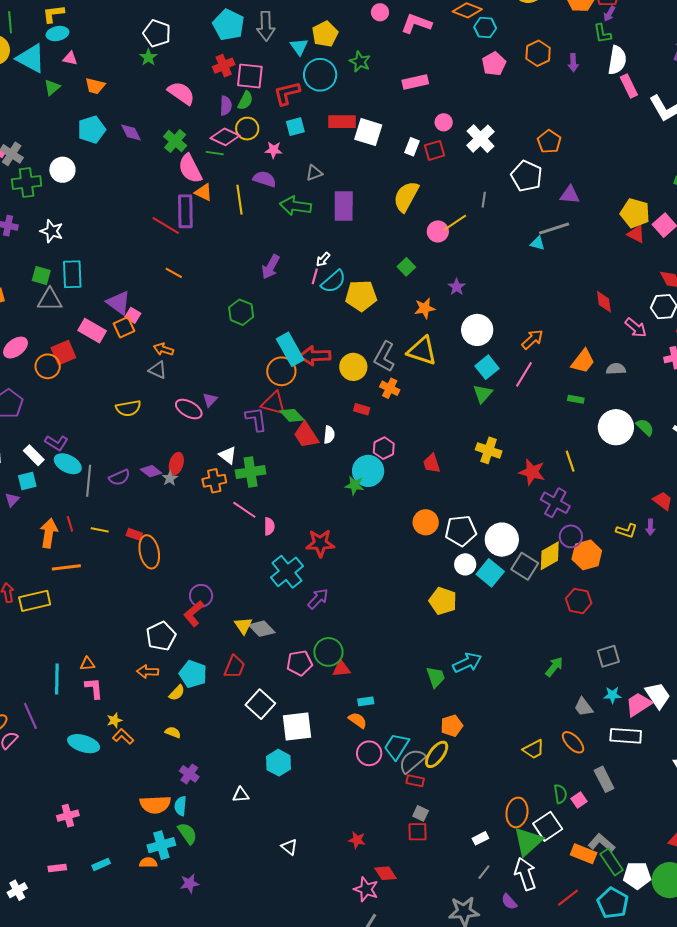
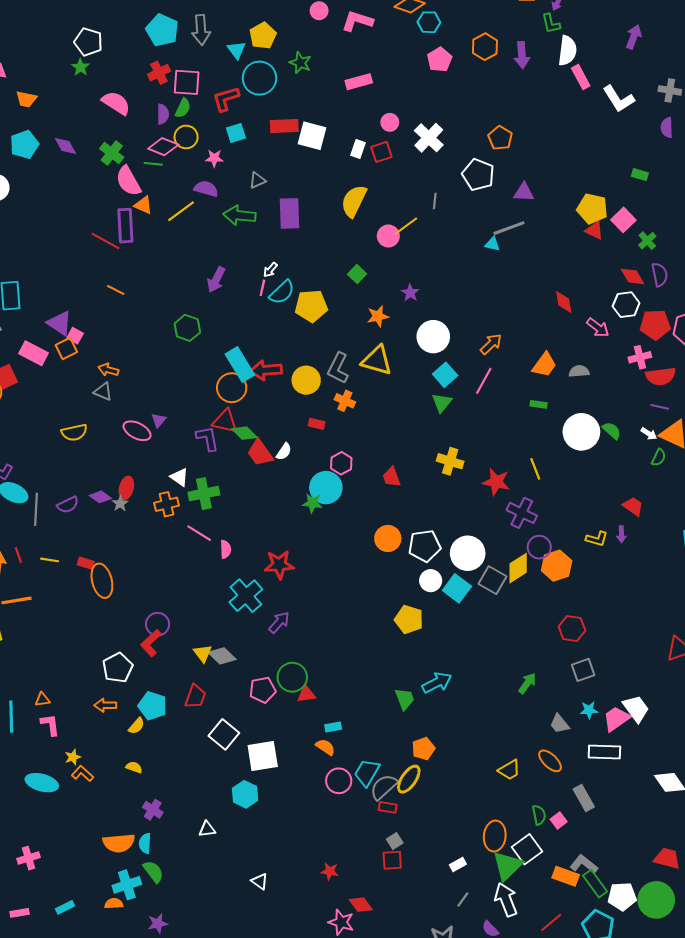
purple arrow: (573, 63) -> (522, 55), size x1.4
yellow line: (240, 200) -> (181, 211), turned 64
white semicircle: (329, 435) -> (284, 452), turned 30
red hexagon: (579, 601) -> (572, 629), moved
gray square: (421, 813) -> (395, 841), turned 35

